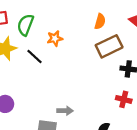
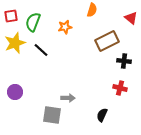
orange semicircle: (100, 21) -> (92, 10), moved
orange star: (55, 38) -> (65, 27), moved

